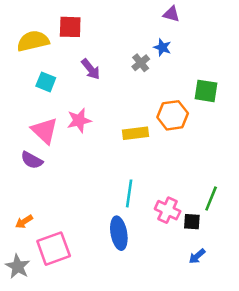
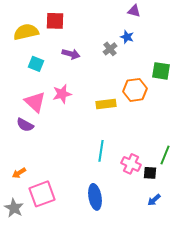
purple arrow: (91, 69) -> (71, 54), turned -36
blue ellipse: (119, 233) -> (95, 197), moved

